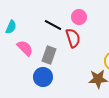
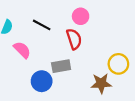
black line: (53, 25) -> (42, 25), moved
gray rectangle: (49, 55) -> (61, 66), moved, turned 60

